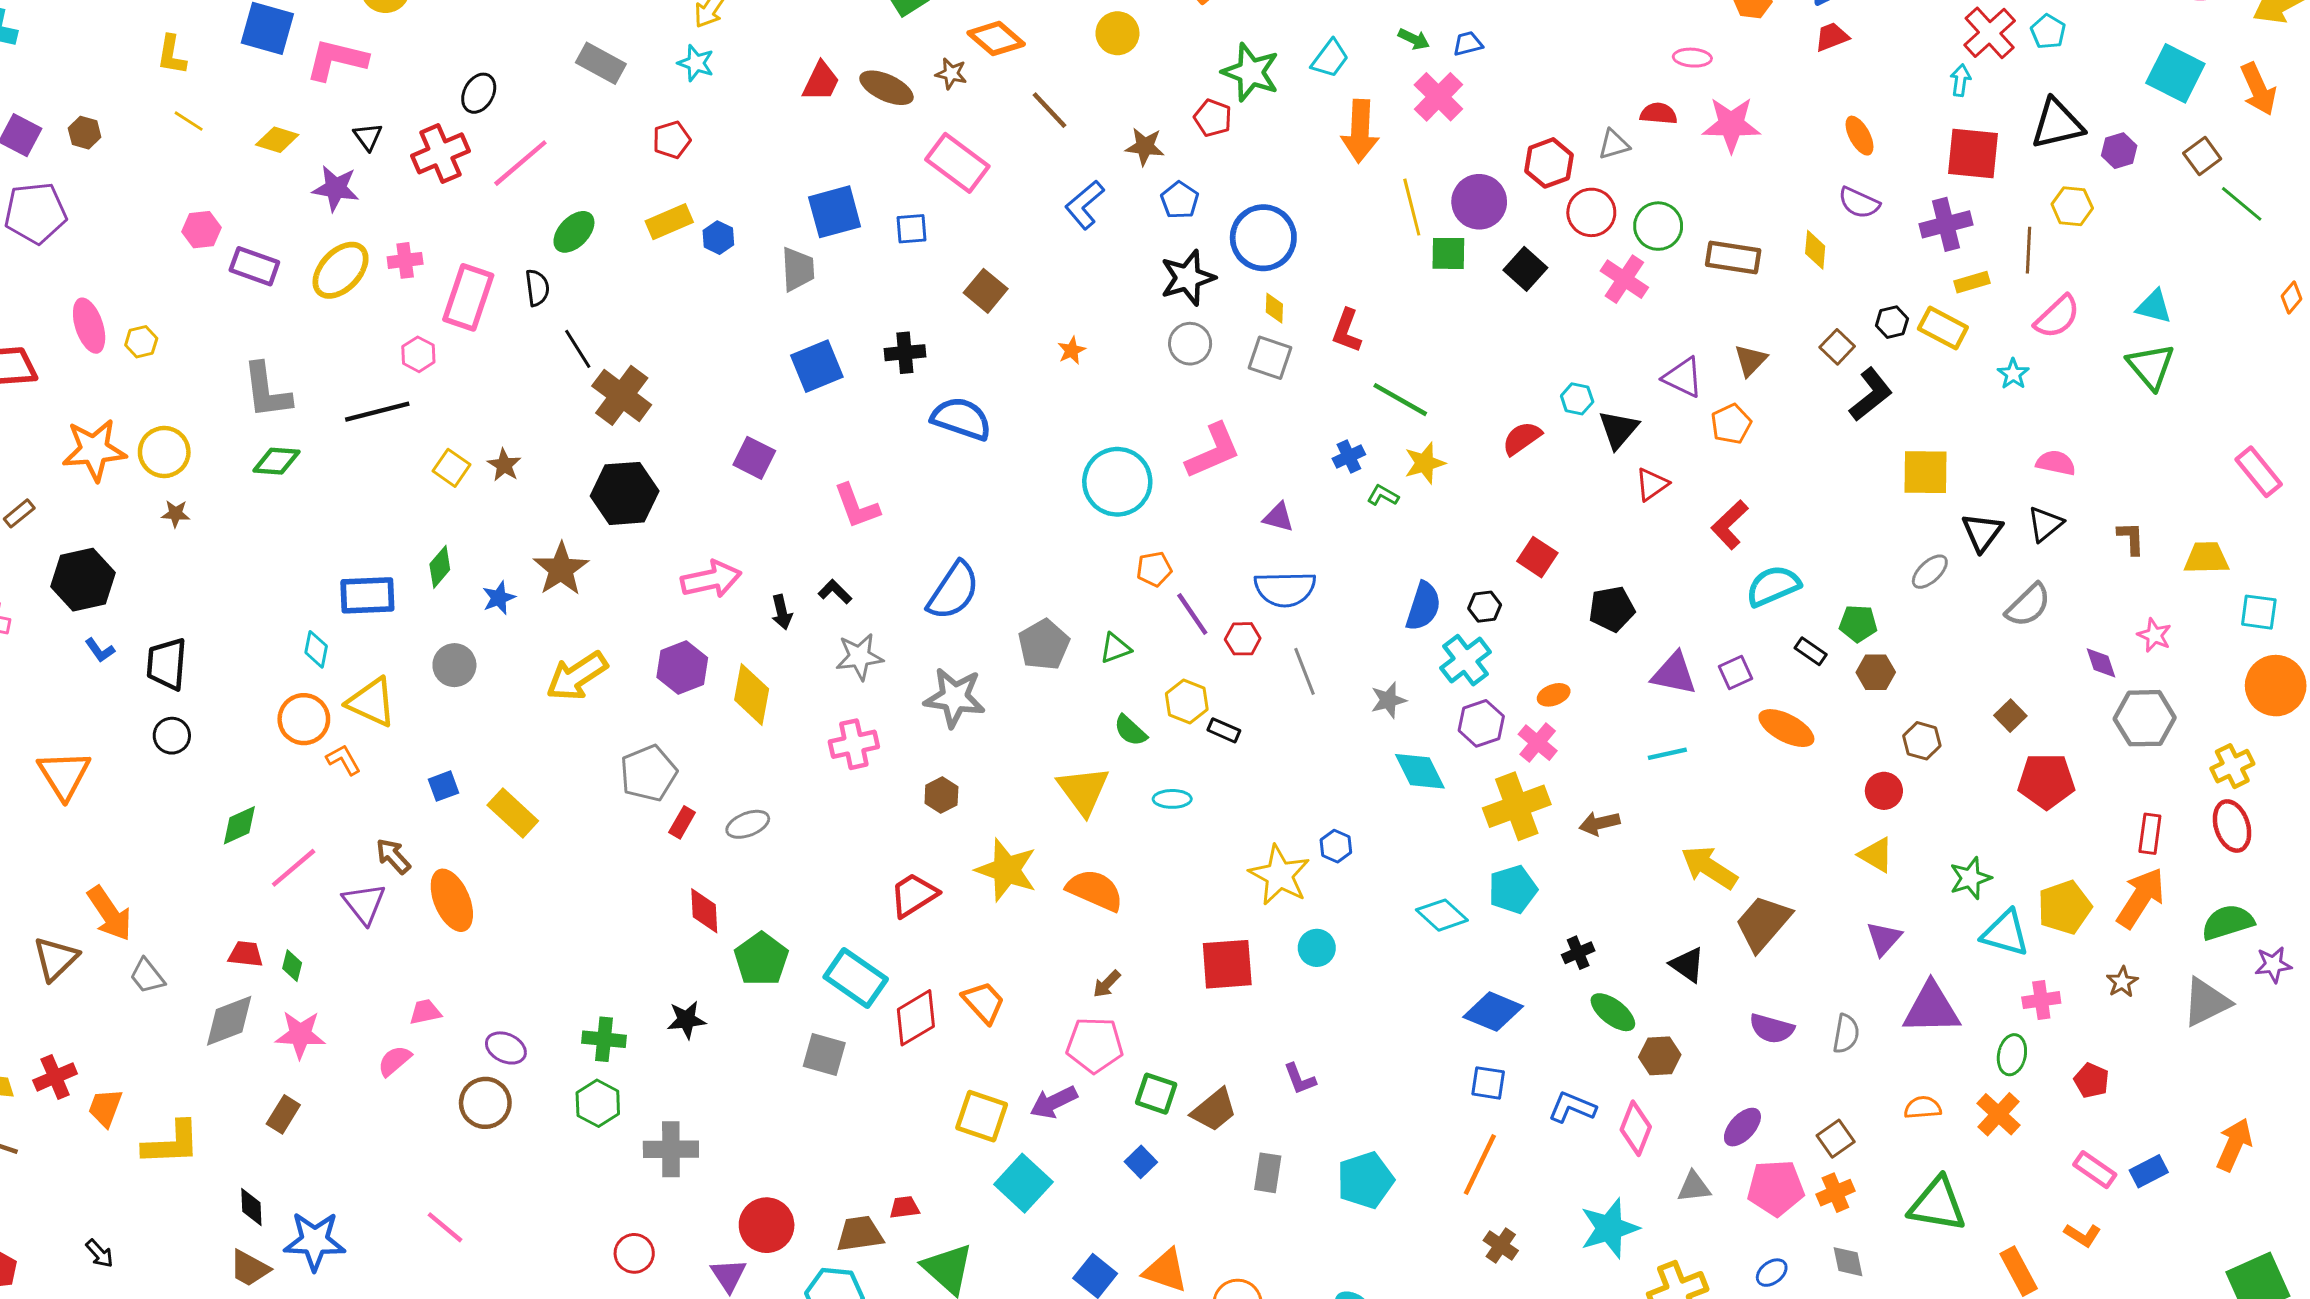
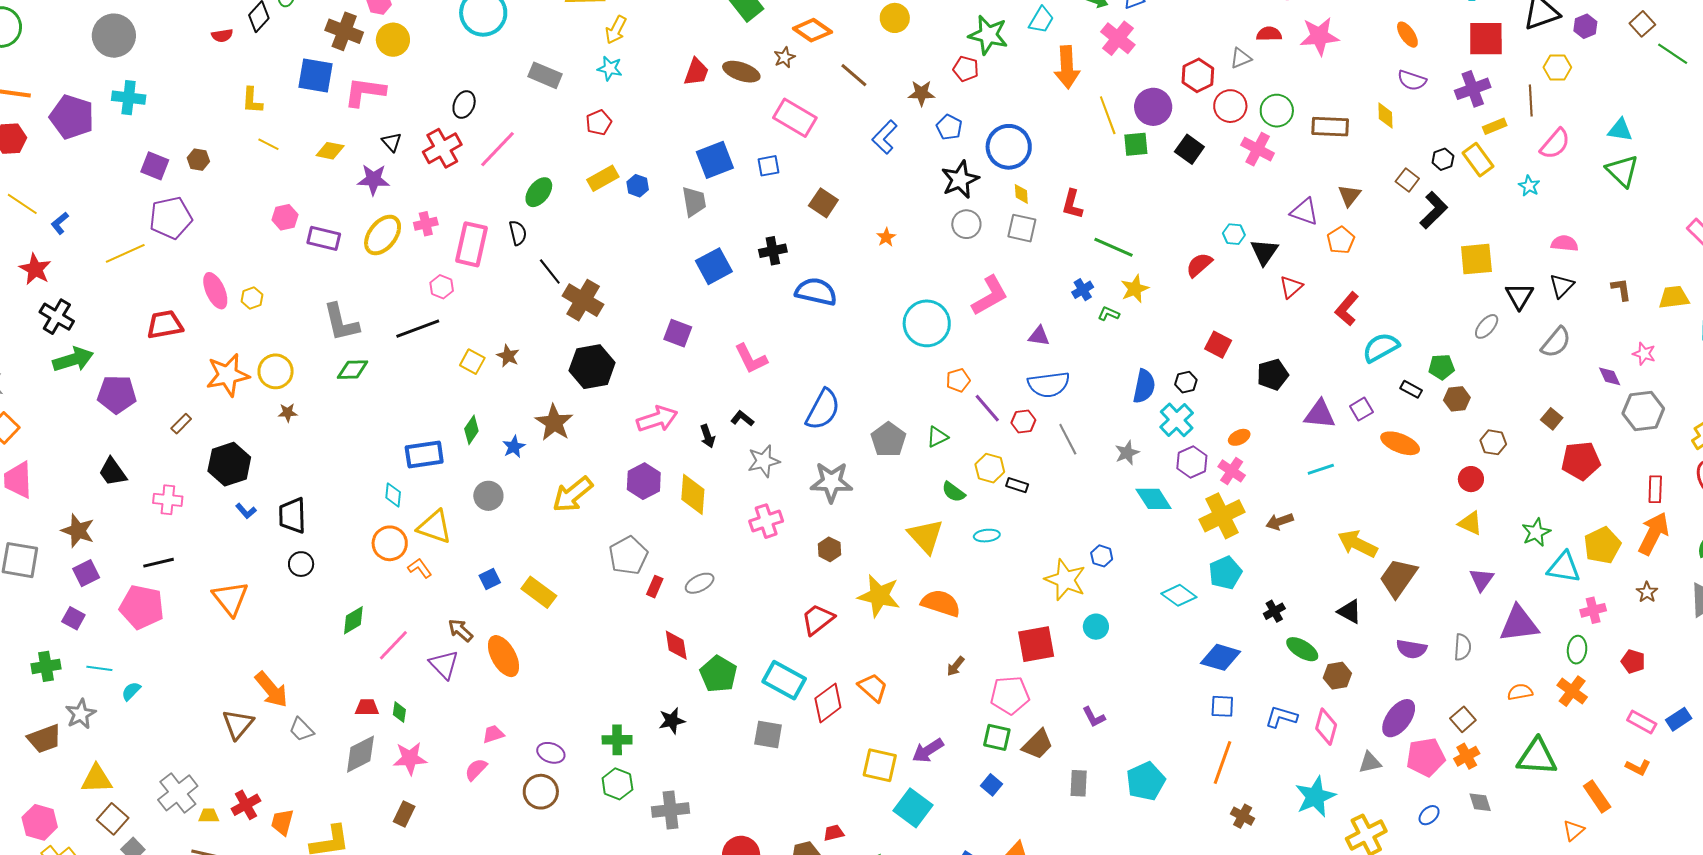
brown star: (951, 74) -> (784, 57), turned -30
yellow rectangle: (1943, 328) -> (1478, 160), turned 32
pink pentagon: (1095, 1045) -> (1010, 695), moved
purple ellipse: (1742, 1127) -> (1399, 718), size x1.4

